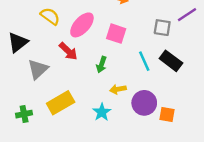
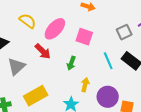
gray square: (162, 28) -> (124, 32), turned -35
yellow arrow: (118, 89) -> (85, 85), turned 112

